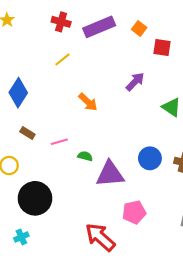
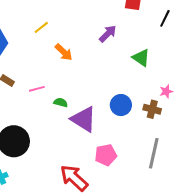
yellow line: (62, 59) -> (41, 27), moved
purple triangle: (110, 174) -> (84, 119), turned 36

